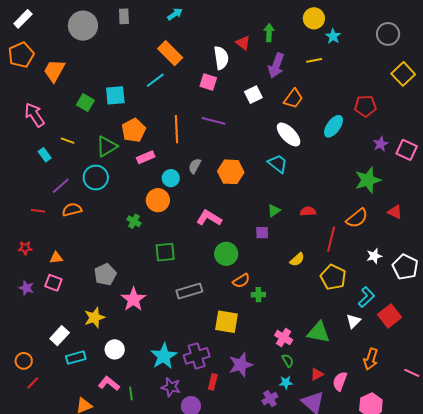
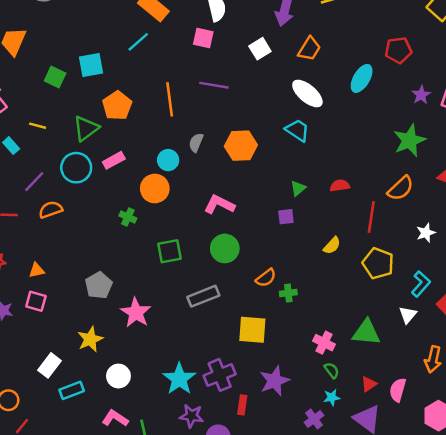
pink rectangle: (146, 157) -> (114, 160), moved
green circle: (226, 254) -> (225, 248), moved

